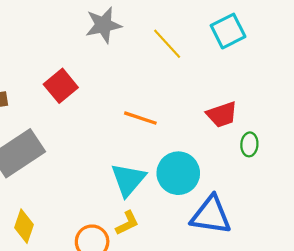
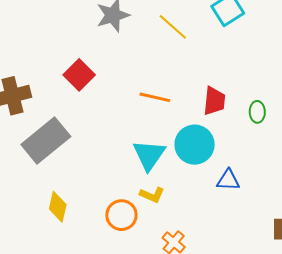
red trapezoid: (222, 114) -> (214, 101), moved, turned -60
blue triangle: (211, 215) -> (228, 180), size x0.6
yellow L-shape: (127, 223) -> (152, 195), turned 55

